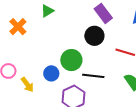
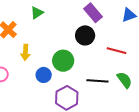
black line: (93, 76) -> (97, 81), moved
yellow arrow: (27, 85) -> (25, 52), moved, turned 42

